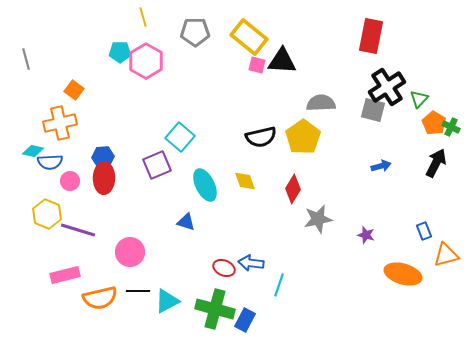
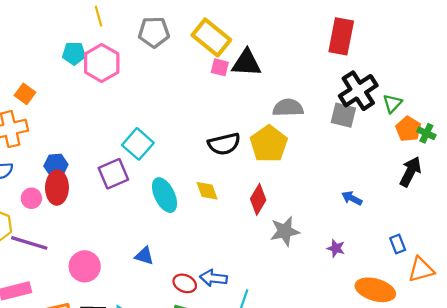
blue arrow: (381, 166) -> (352, 198), moved, turned -138
pink circle: (70, 181) -> (31, 198), moved
blue triangle: (186, 222) -> (144, 256), moved

